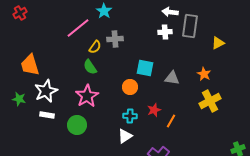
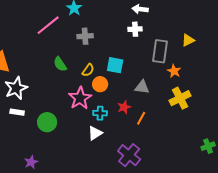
gray rectangle: (190, 26) -> (160, 51), moved
yellow semicircle: (95, 47) -> (88, 70), moved
gray triangle: (172, 78) -> (142, 87), moved
pink star: (87, 96) -> (80, 98), moved

